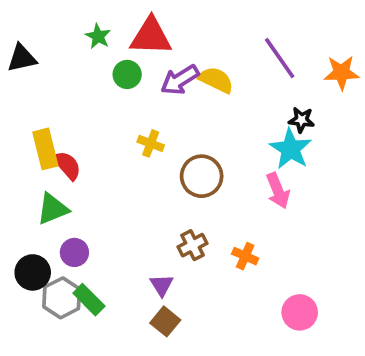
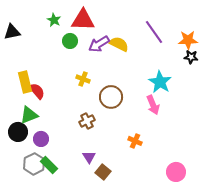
black star: (301, 120) -> (191, 57), moved
brown cross: (192, 245) -> (87, 121), moved
black circle: (33, 272) -> (18, 132), moved
pink circle: (300, 312) -> (176, 172), moved
brown square: (165, 321) -> (103, 172), moved

